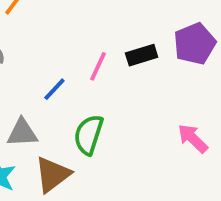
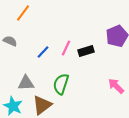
black rectangle: (142, 55) -> (86, 51), moved
blue line: (54, 89) -> (43, 52), moved

